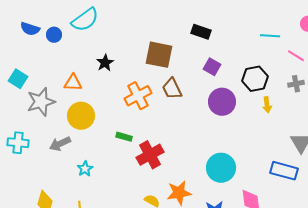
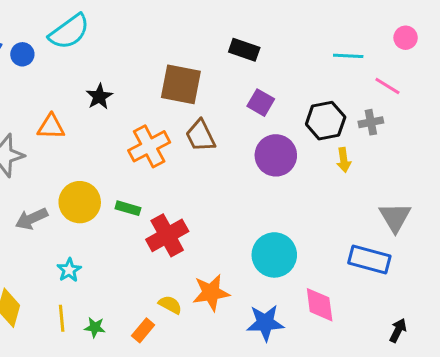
gray cross: (296, 84) -> (371, 122), moved
yellow circle: (81, 116) -> (80, 202), moved
cyan star: (85, 169) -> (69, 270), moved

